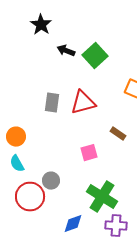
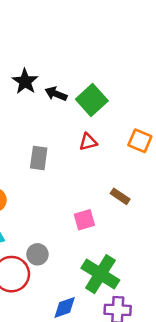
black star: (41, 25) -> (25, 81), moved
red triangle: (83, 103) -> (88, 142), moved, size x0.6

